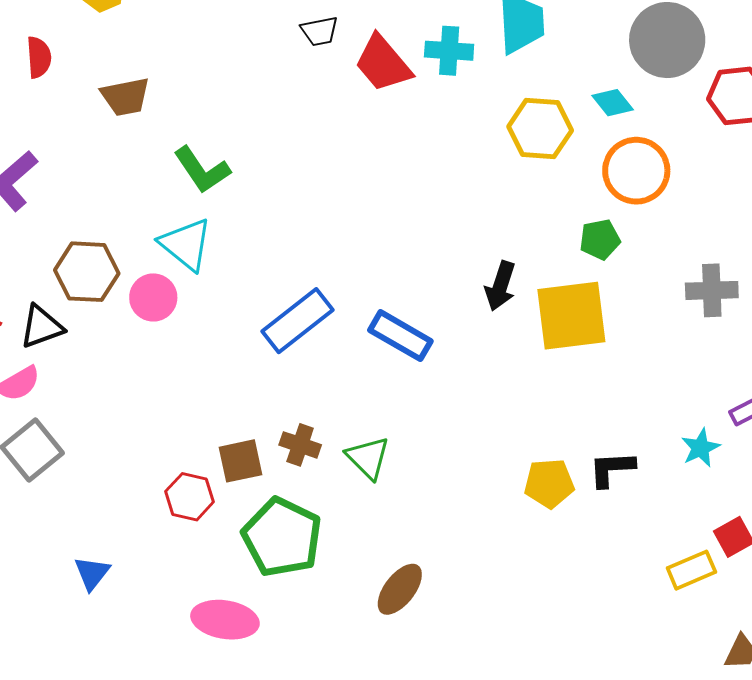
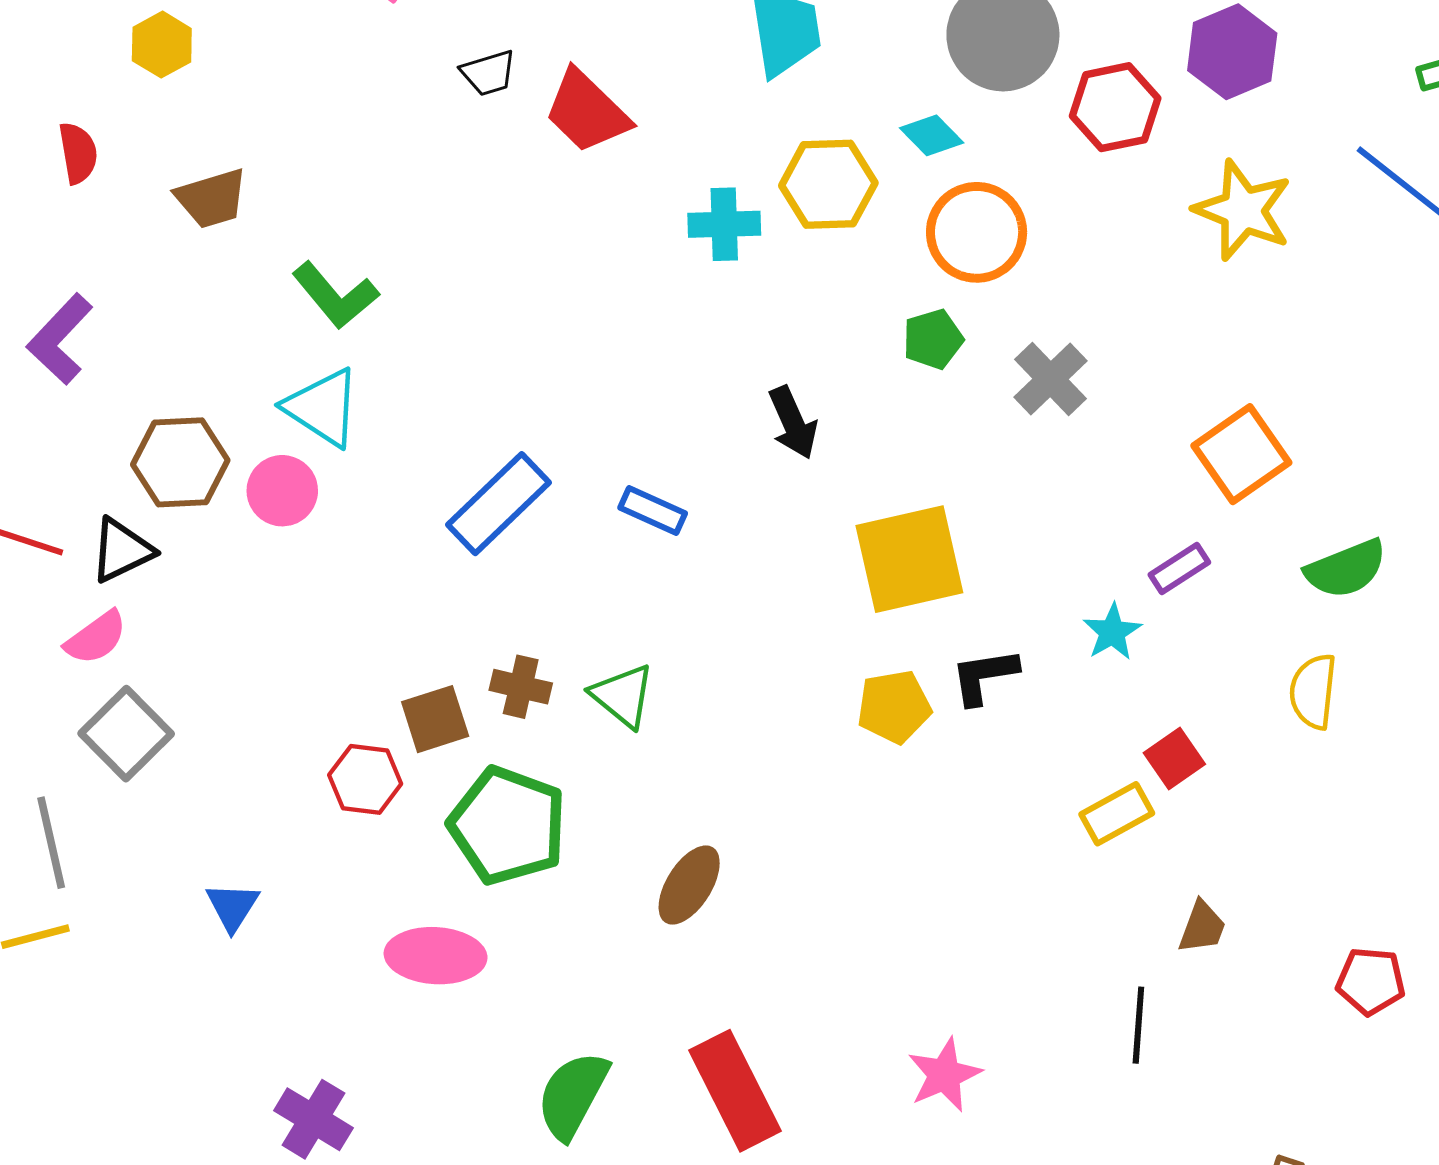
cyan cross: (449, 51) -> (724, 224), moved
black arrow: (500, 286) -> (793, 423), turned -36
gray cross: (712, 290) -> (1051, 379), moved, turned -36
yellow square: (571, 316) -> (909, 559), moved
blue rectangle: (400, 336) -> (653, 510), size x0.7

